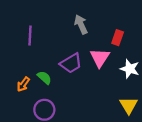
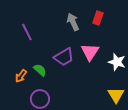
purple line: (30, 35) -> (27, 32), turned -30
red rectangle: (118, 38) -> (98, 18), moved

